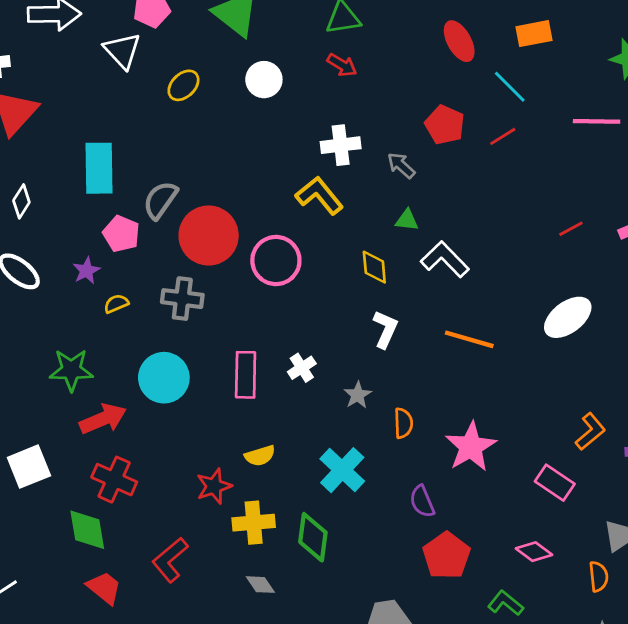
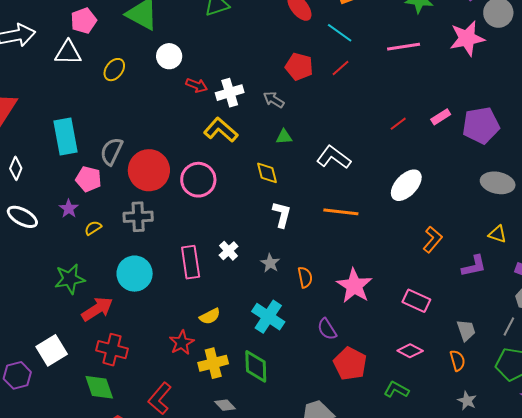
white triangle: (122, 51) -> (68, 53), turned -36
red arrow: (342, 65) -> (197, 85), moved
white L-shape: (445, 259) -> (334, 157), moved
orange L-shape: (590, 432) -> (433, 240), moved

